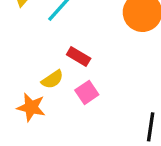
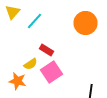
pink square: (87, 92) -> (52, 72), size x1.5

